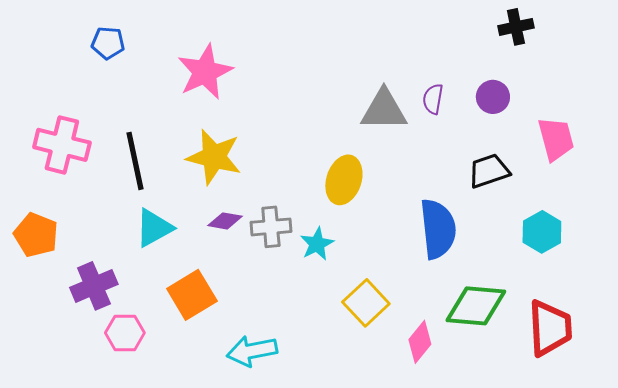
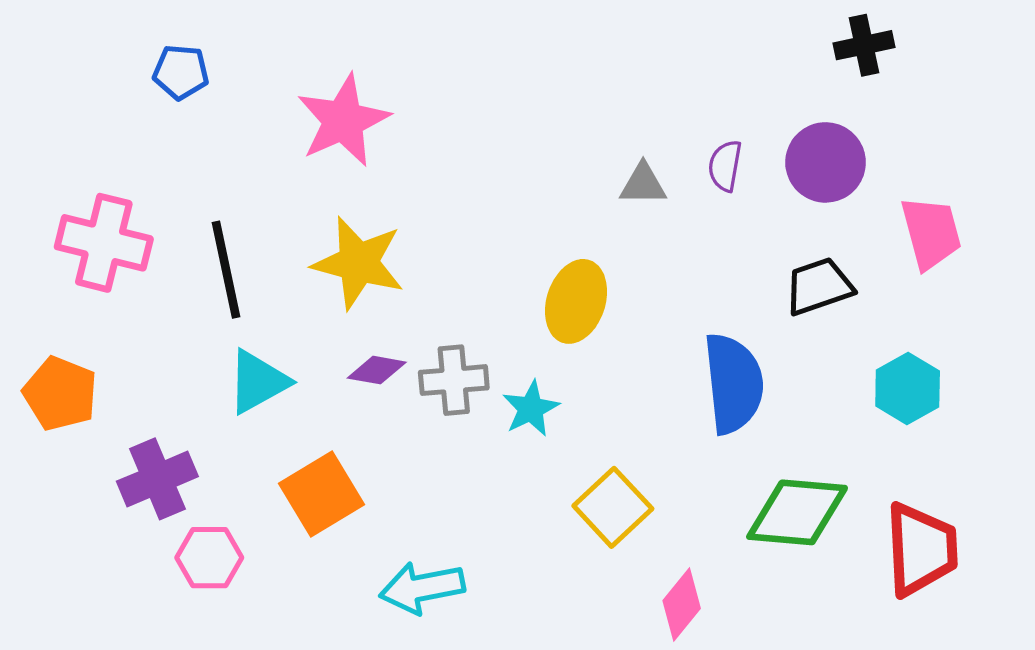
purple circle: (493, 97) -> (826, 162), size x1.4
gray triangle: (384, 110) -> (643, 184), size x0.6
pink diamond: (420, 342) -> (682, 604), moved

